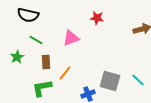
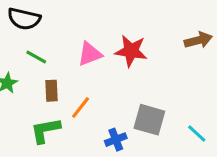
red star: (97, 18) -> (131, 51), moved, size x1.5
cyan line: (138, 80) -> (197, 133), moved

